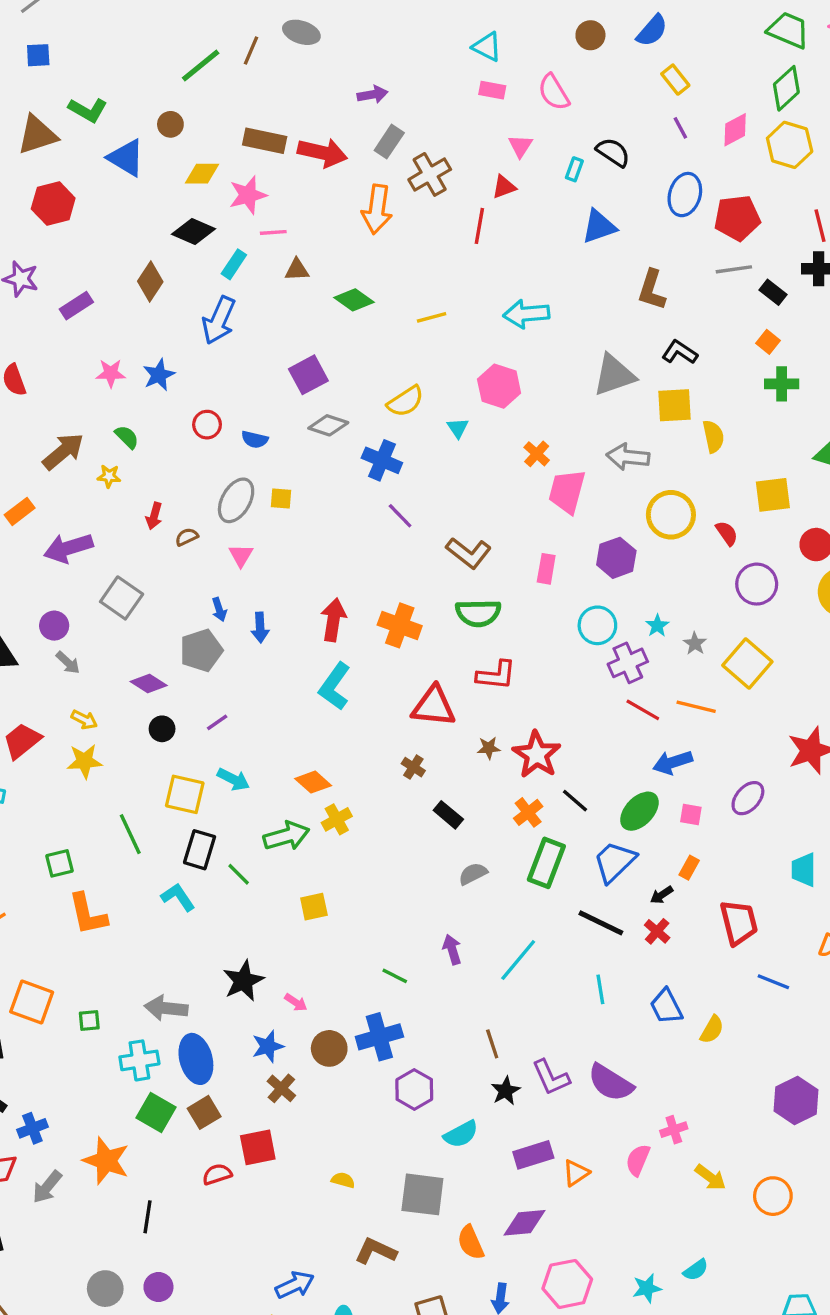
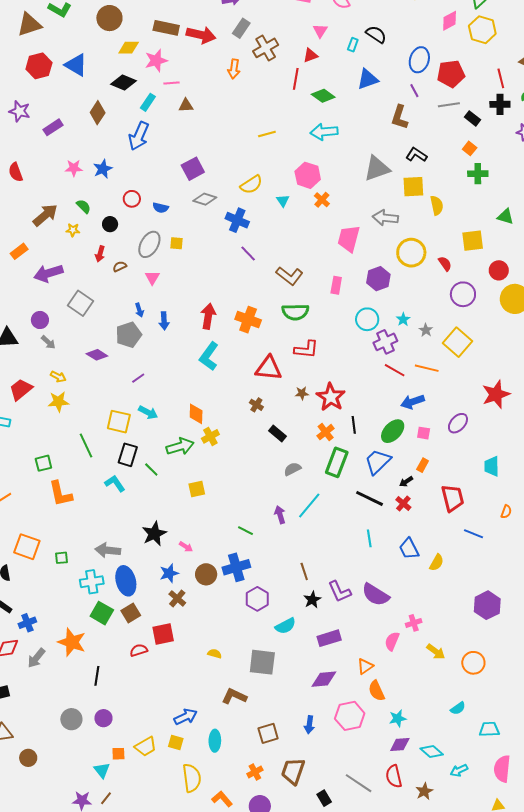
brown circle: (170, 124) -> (109, 18), size x1.6
purple line: (680, 128) -> (414, 91), moved
blue triangle: (126, 158) -> (76, 65), moved
orange arrow: (377, 209) -> (234, 69), size x0.7
green diamond: (354, 300) -> (323, 96), moved
orange cross: (537, 454) -> (322, 200), moved
black circle: (162, 729) -> (110, 224), moved
orange diamond: (313, 782) -> (196, 414), turned 50
black line: (575, 801) -> (354, 425), turned 42
cyan line: (518, 960) -> (309, 506), moved
orange triangle: (576, 1173) -> (365, 666), moved
orange semicircle: (471, 1243) -> (376, 691), moved
cyan semicircle: (696, 1270) -> (458, 708), moved

